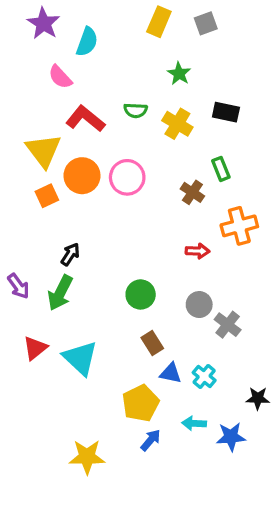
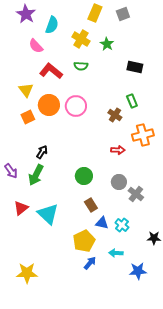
yellow cross: (177, 124) -> (81, 39), moved
yellow triangle: (44, 151) -> (26, 90), size x0.7
blue star: (231, 437) -> (138, 271), moved
yellow star: (87, 457) -> (27, 273), moved

